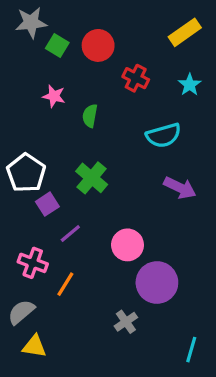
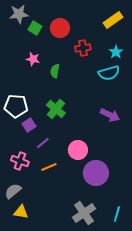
red cross: (136, 78) -> (83, 48), turned -35
cyan semicircle: (163, 135) -> (109, 73), moved
white pentagon: (26, 173) -> (16, 106), turned -30
orange line: (65, 284) -> (49, 167), moved, turned 35
gray cross: (126, 322) -> (84, 213), moved, size x1.6

